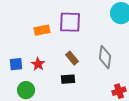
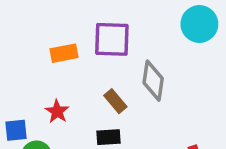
gray diamond: (105, 57) -> (153, 81), moved
blue square: (16, 64) -> (16, 130), moved

